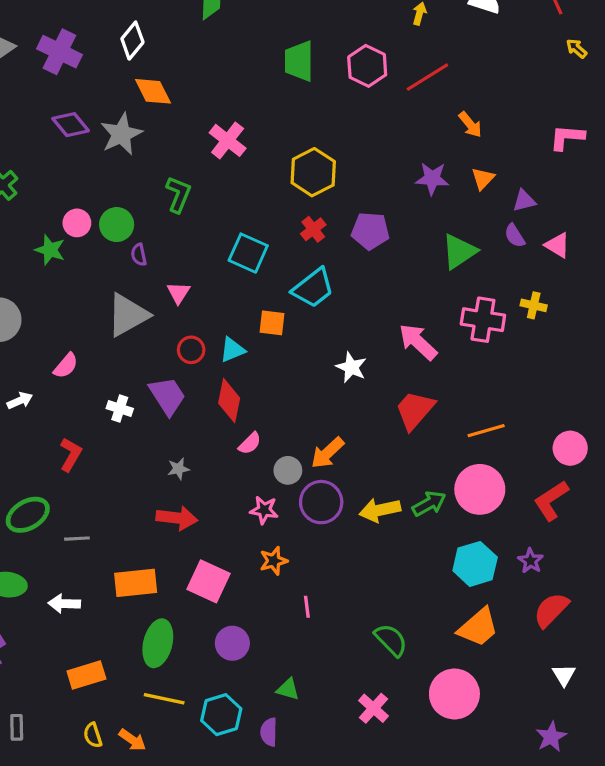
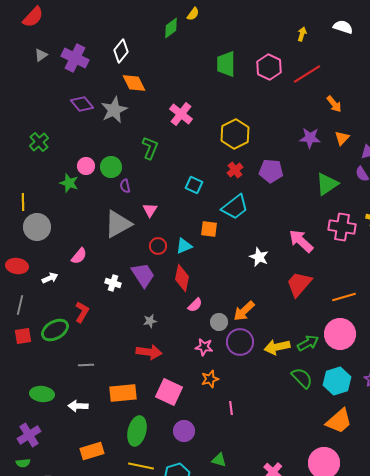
cyan square: (248, 253) -> (194, 185), size x0.7
green ellipse: (28, 515) -> (55, 330), moved
green semicircle: (391, 640) -> (302, 378), moved

